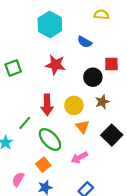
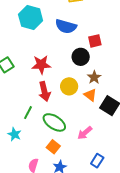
blue semicircle: (85, 42) -> (66, 26), size x1.5
red star: (55, 65) -> (41, 65), moved
orange triangle: (82, 127) -> (90, 95), moved

